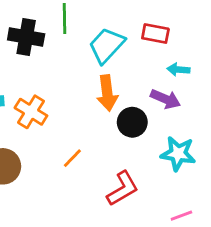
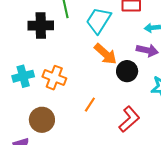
orange arrow: (107, 93) -> (105, 54), turned -30

